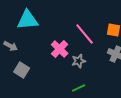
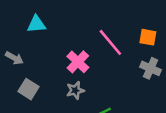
cyan triangle: (28, 20) -> (36, 24), size x0.7
gray star: (79, 61) -> (75, 90), moved

